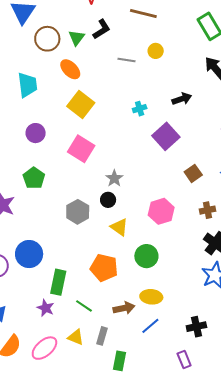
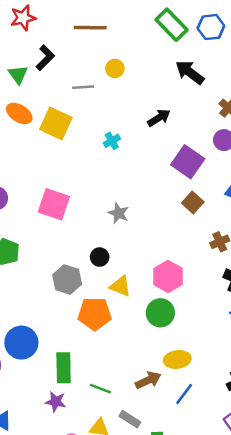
yellow square: (81, 105) -> (56, 123), moved
purple square: (166, 136) -> (188, 162), moved
gray star: (114, 178) -> (119, 213), moved
pink hexagon: (161, 211) -> (168, 276), moved
orange pentagon: (104, 268) -> (95, 314), moved
gray rectangle: (102, 336) -> (130, 419), turned -60

